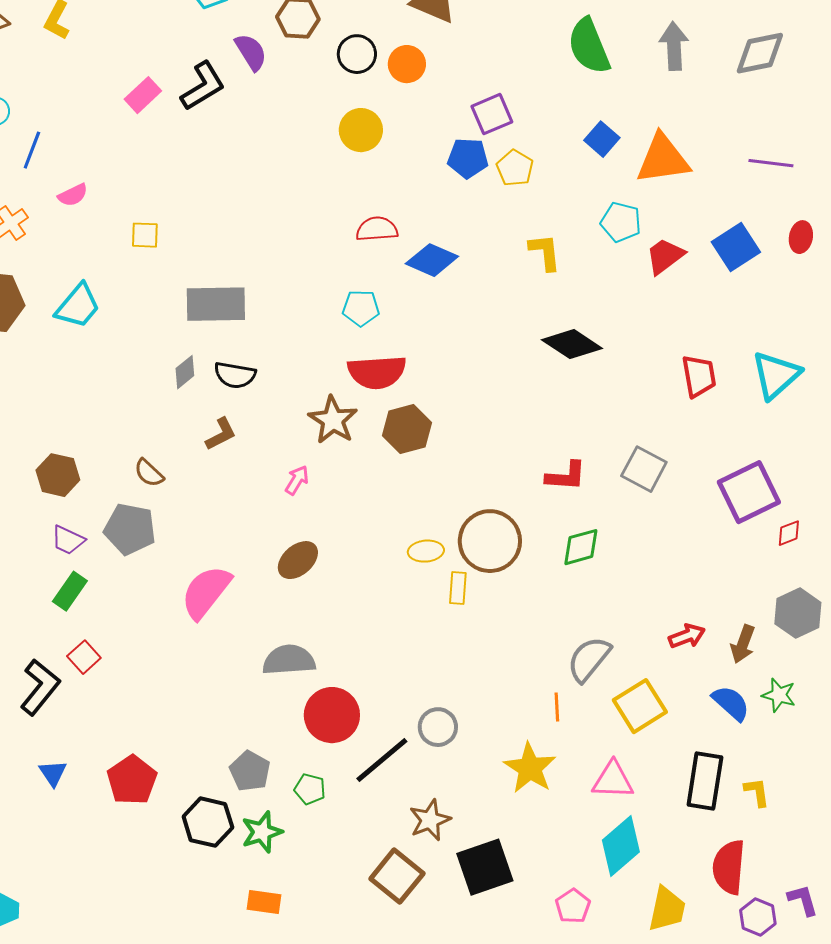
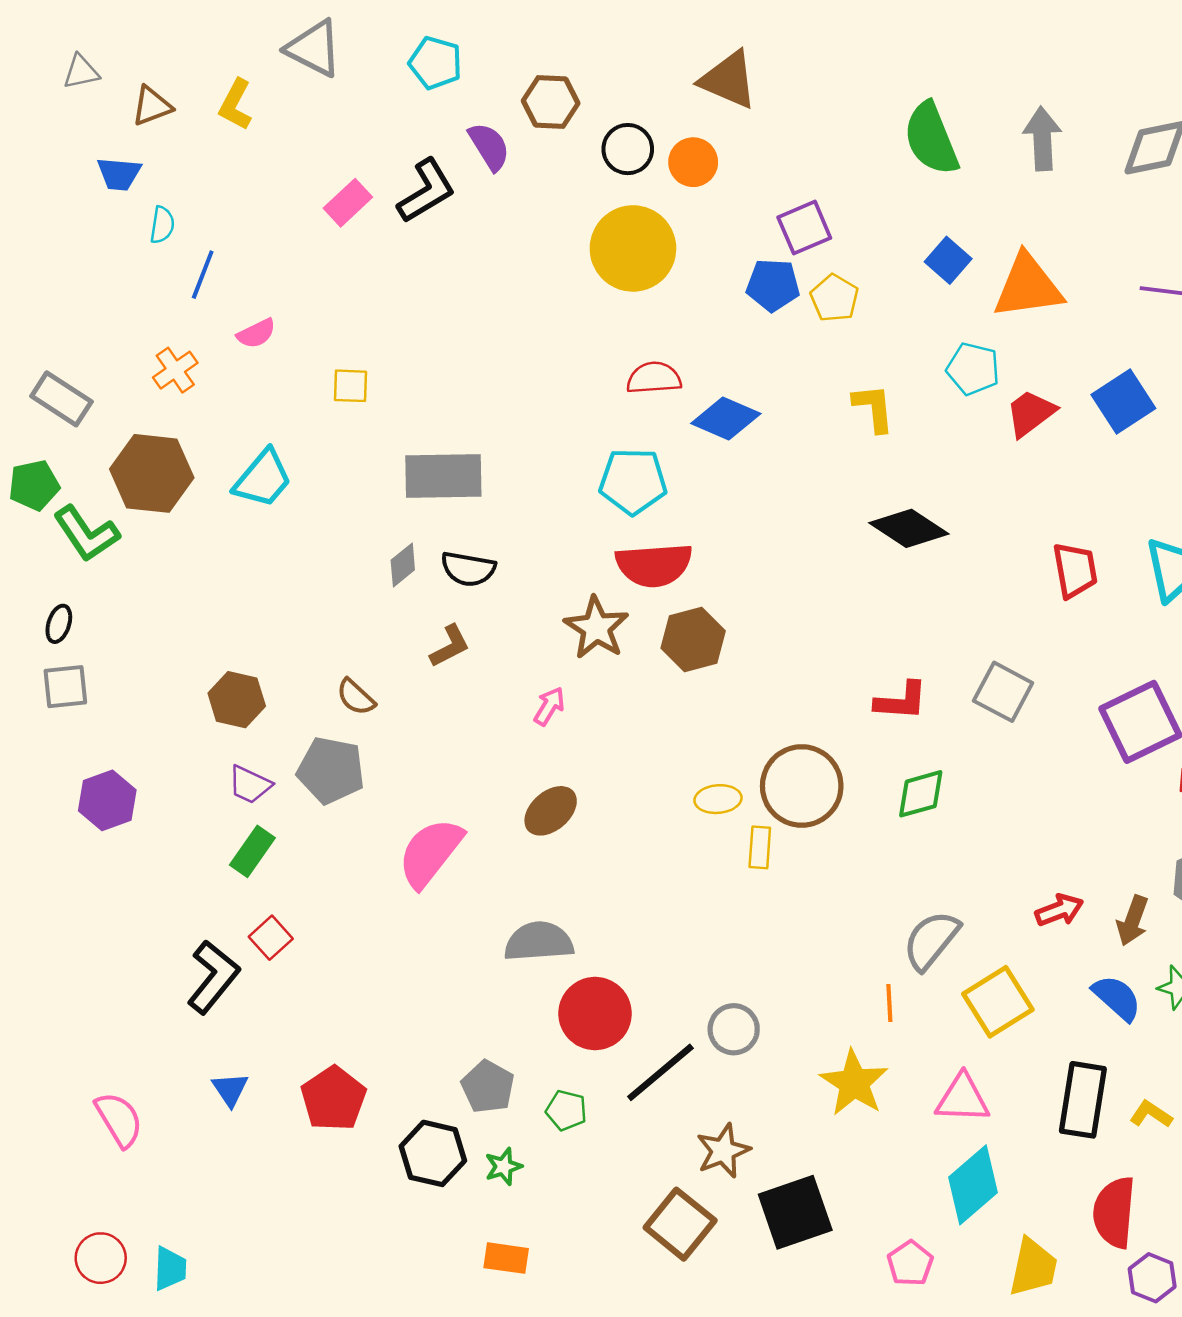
yellow circle: (361, 130) -> (633, 248), size x1.5
cyan pentagon: (361, 308) -> (633, 481), size x1.4
yellow L-shape: (757, 792) -> (1151, 1114), turned -48
green star: (262, 832) -> (504, 1167), size x0.7

